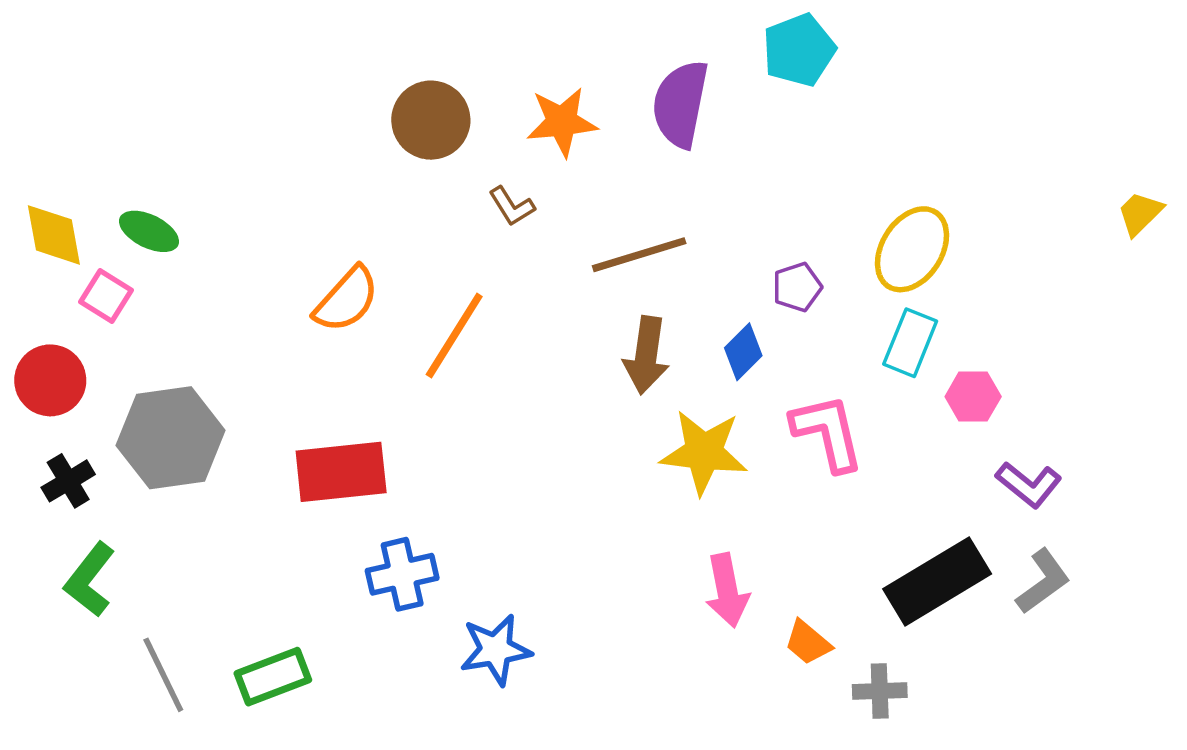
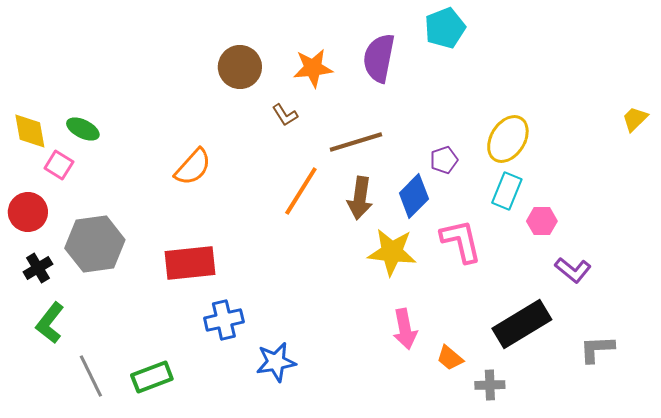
orange line: (454, 336) -> (301, 191), moved
blue diamond: (743, 352) -> (414, 196), size x1.4
gray L-shape: (1043, 581) -> (597, 349), moved, turned -147

